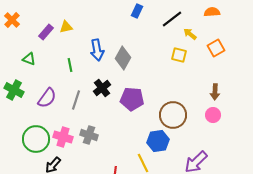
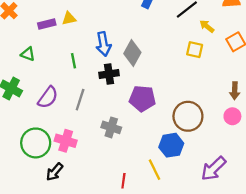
purple rectangle: (46, 32) -> (47, 24), turned 35
black cross: (102, 88) -> (109, 74), moved, turned 30
gray cross: (89, 135) -> (111, 127), moved

